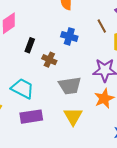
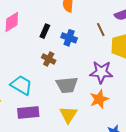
black rectangle: (30, 45) -> (45, 31), moved

